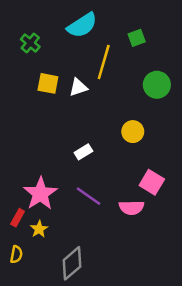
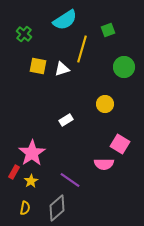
purple line: (88, 196) -> (70, 180), moved
yellow semicircle: (16, 254) -> (25, 208), moved

